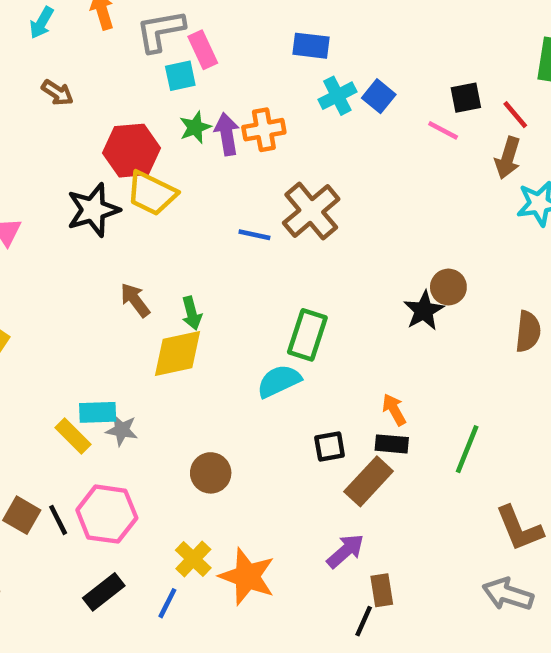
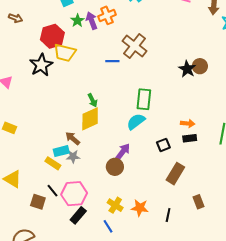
brown arrow: (135, 300) -> (73, 138), moved
black star: (424, 311) -> (187, 69), moved
orange arrow: (394, 410) -> (188, 123), turned 136
brown rectangle: (369, 481) -> (175, 174), moved
black line: (58, 520) -> (53, 191), moved
purple arrow: (345, 551) -> (123, 152), moved
orange star: (247, 576) -> (140, 208), size x0.7
black rectangle: (104, 592) -> (78, 215), moved
blue line: (167, 603) -> (108, 226), turned -48
black line: (364, 621) -> (168, 215), moved

